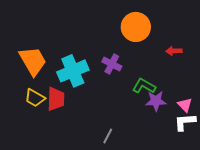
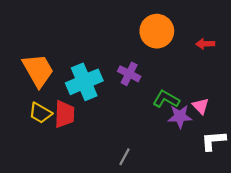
red arrow: (174, 51) -> (205, 44), moved
pink triangle: (185, 105) -> (201, 106), moved

